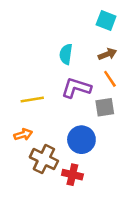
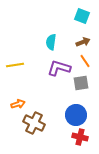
yellow line: (32, 100) -> (15, 65), moved
blue circle: (81, 140) -> (76, 115), moved
red cross: (72, 175) -> (80, 137), moved

